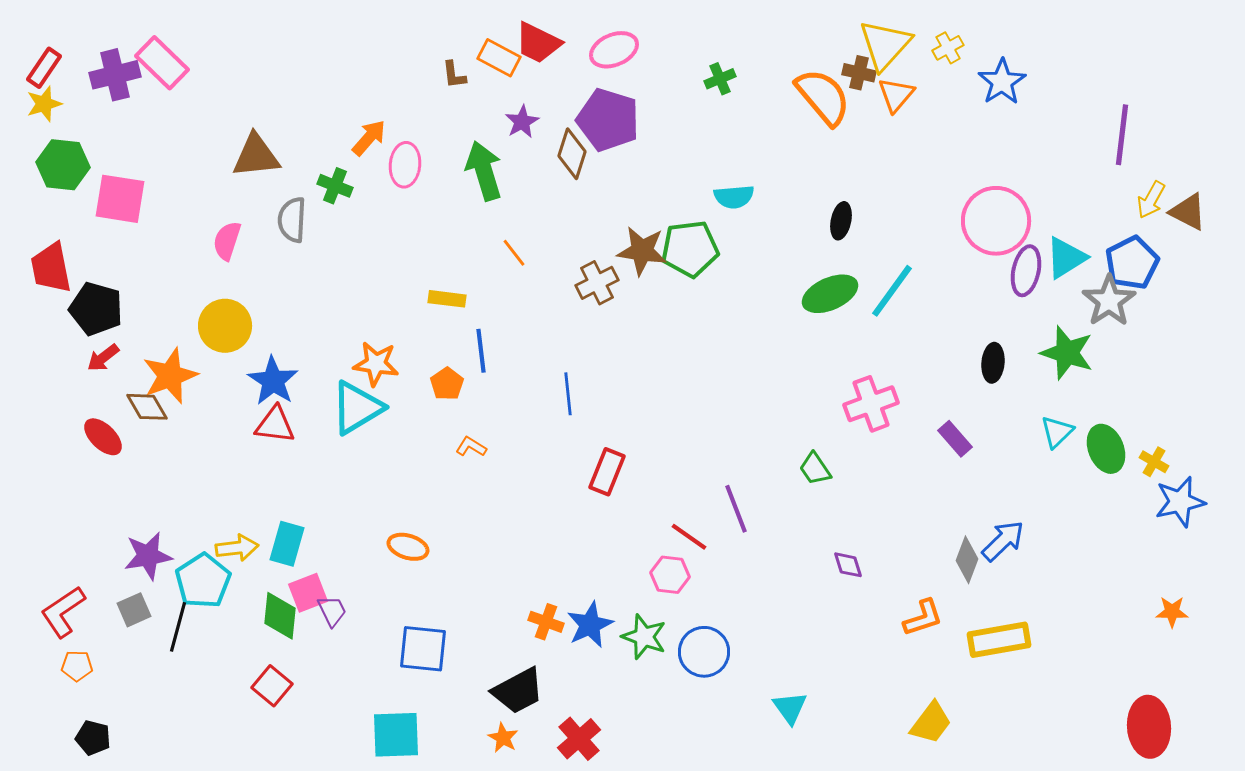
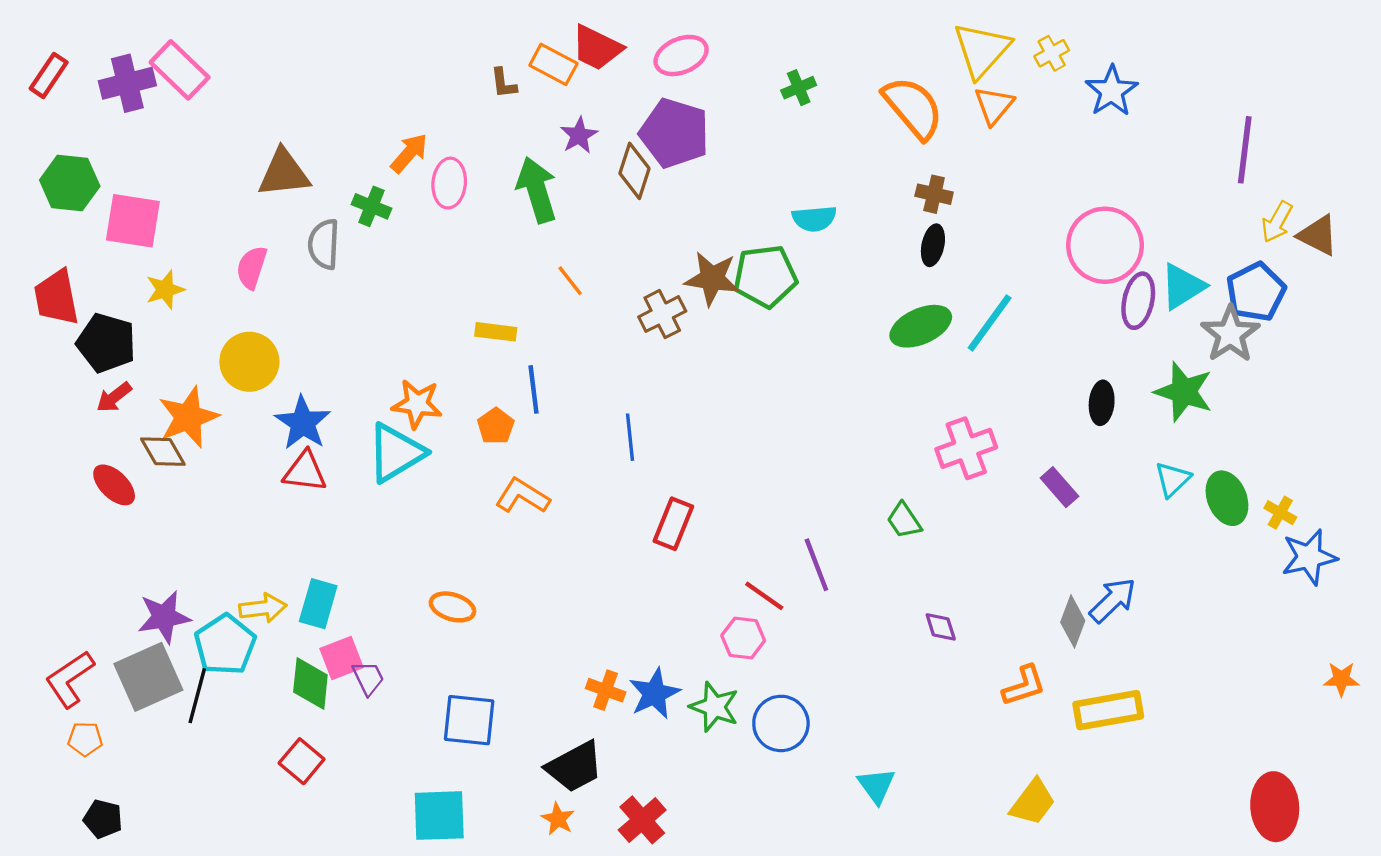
brown cross: (859, 73) -> (934, 194), moved
yellow star: (44, 104) -> (165, 290), moved
orange L-shape: (471, 447) -> (522, 496), size x1.6
gray square: (134, 610) -> (148, 677), size x1.8
orange star: (1172, 612) -> (1341, 679), moved

